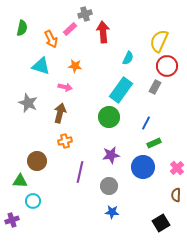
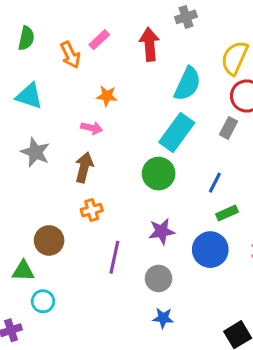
gray cross: (85, 14) -> (186, 17), moved
cyan semicircle: (128, 58) -> (187, 84), size x1.6
cyan triangle: (41, 66) -> (29, 96), moved

